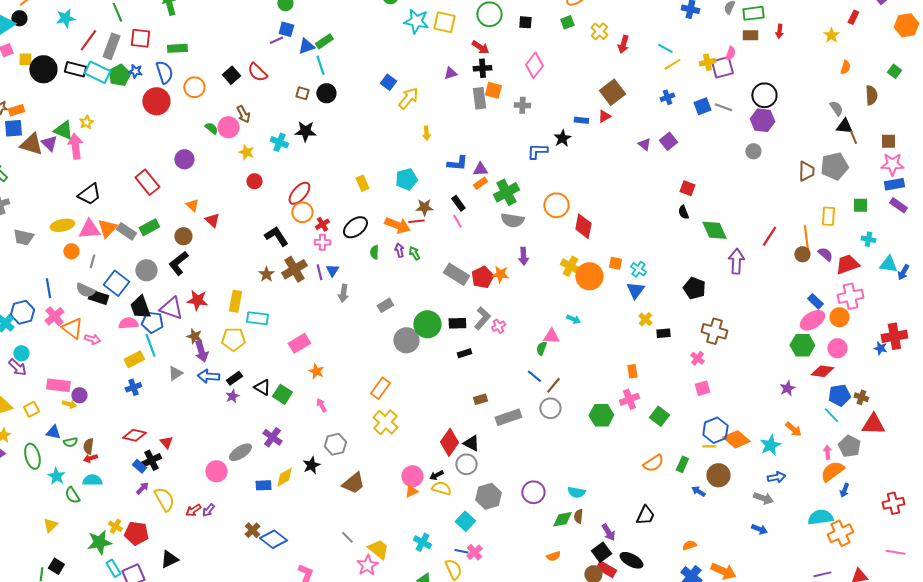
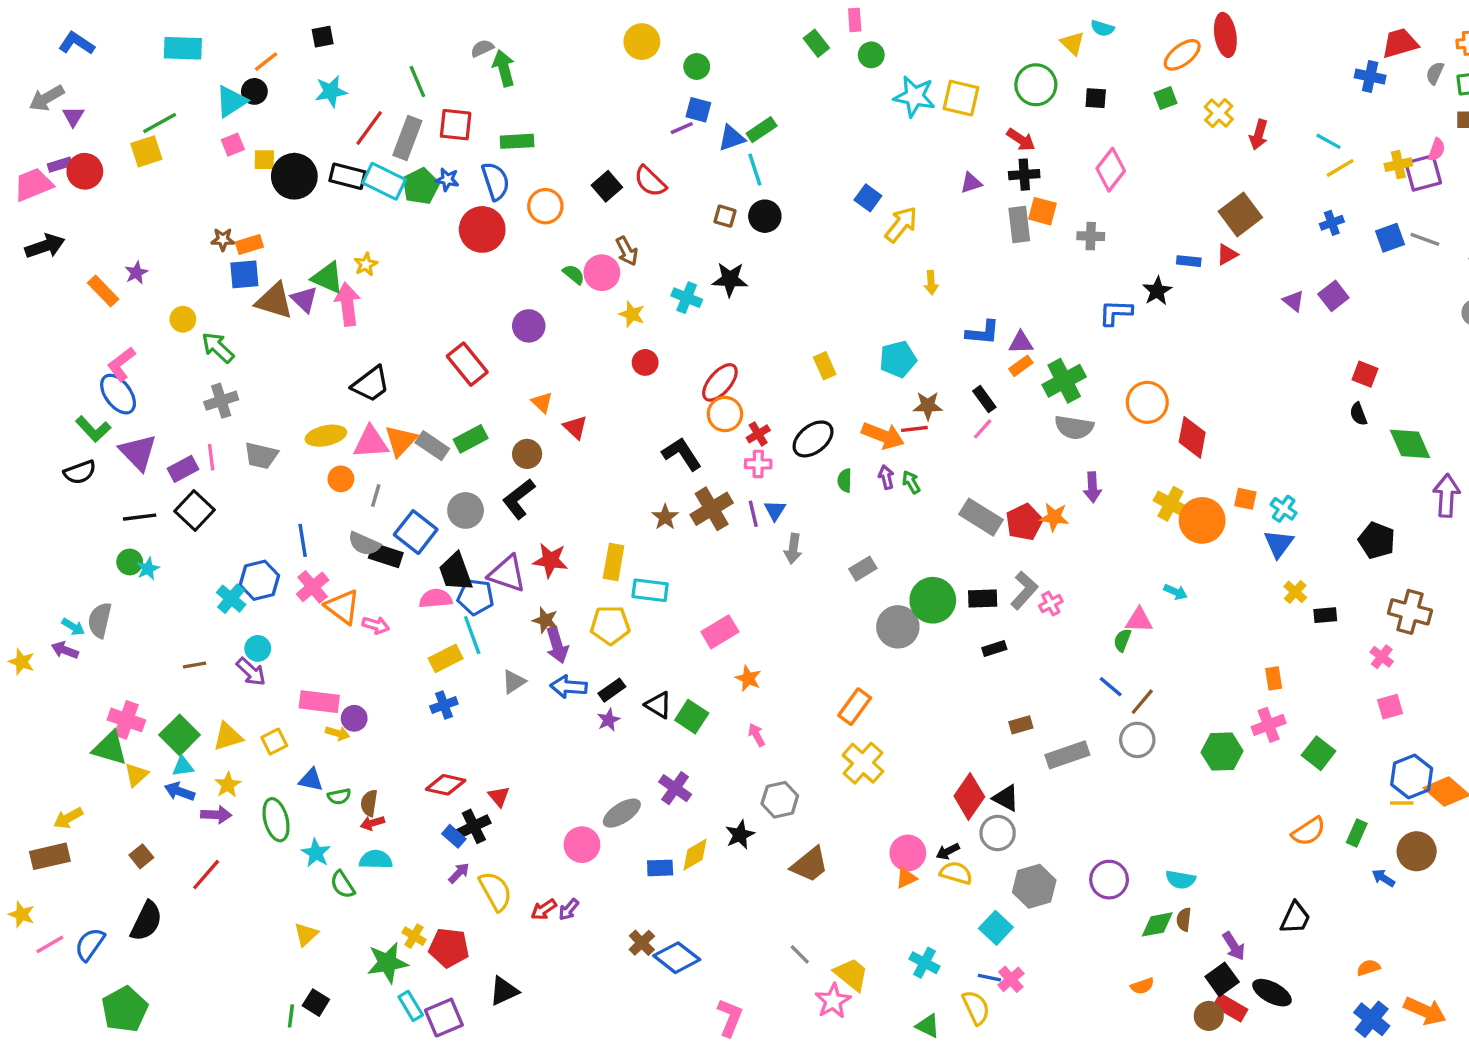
pink line: (457, 221) -> (983, 429), turned 72

